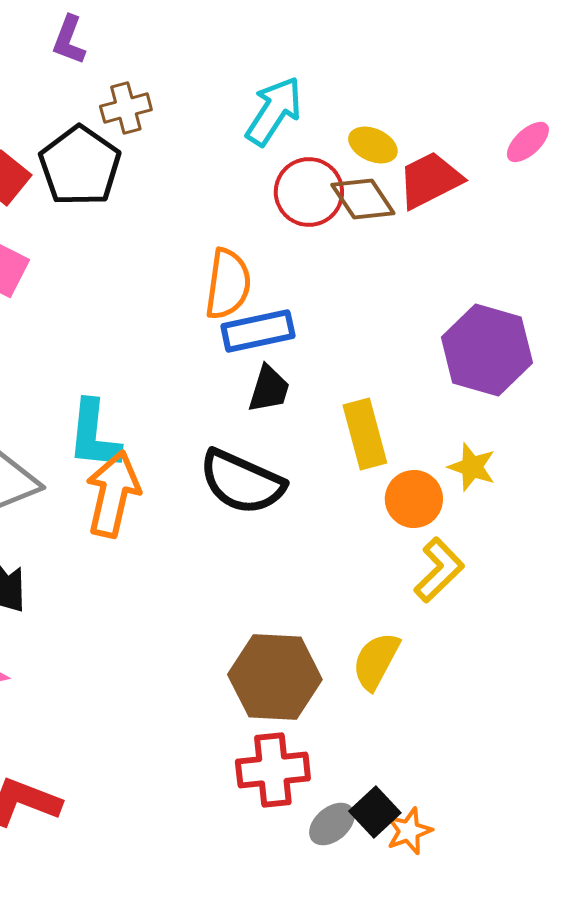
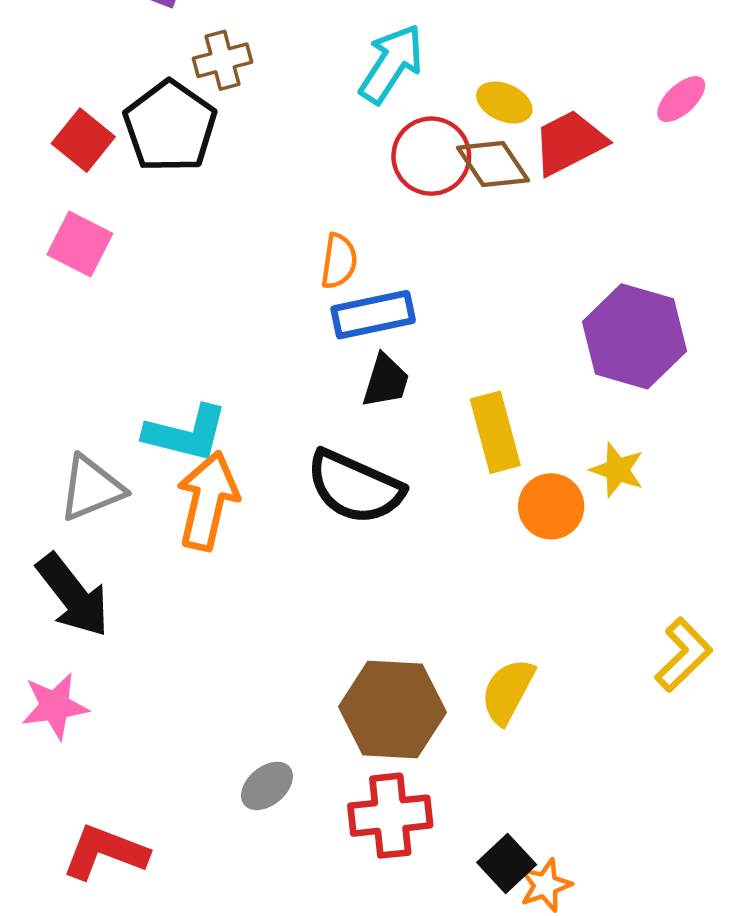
orange semicircle: (228, 284) -> (339, 261), size x0.7
cyan L-shape: (94, 435) -> (186, 433), turned -82
yellow L-shape: (439, 570) -> (683, 655), moved
gray ellipse: (332, 824) -> (267, 786), moved

